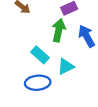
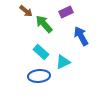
green arrow: (59, 30) -> (44, 24), moved, turned -54

